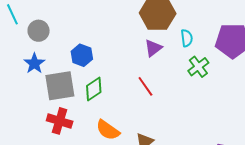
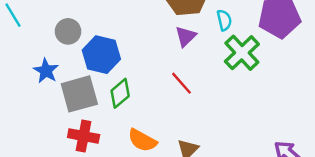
gray circle: (39, 31) -> (68, 31), moved
blue hexagon: (82, 55) -> (101, 55), size x1.4
green cross: (198, 67) -> (242, 53), size x1.4

